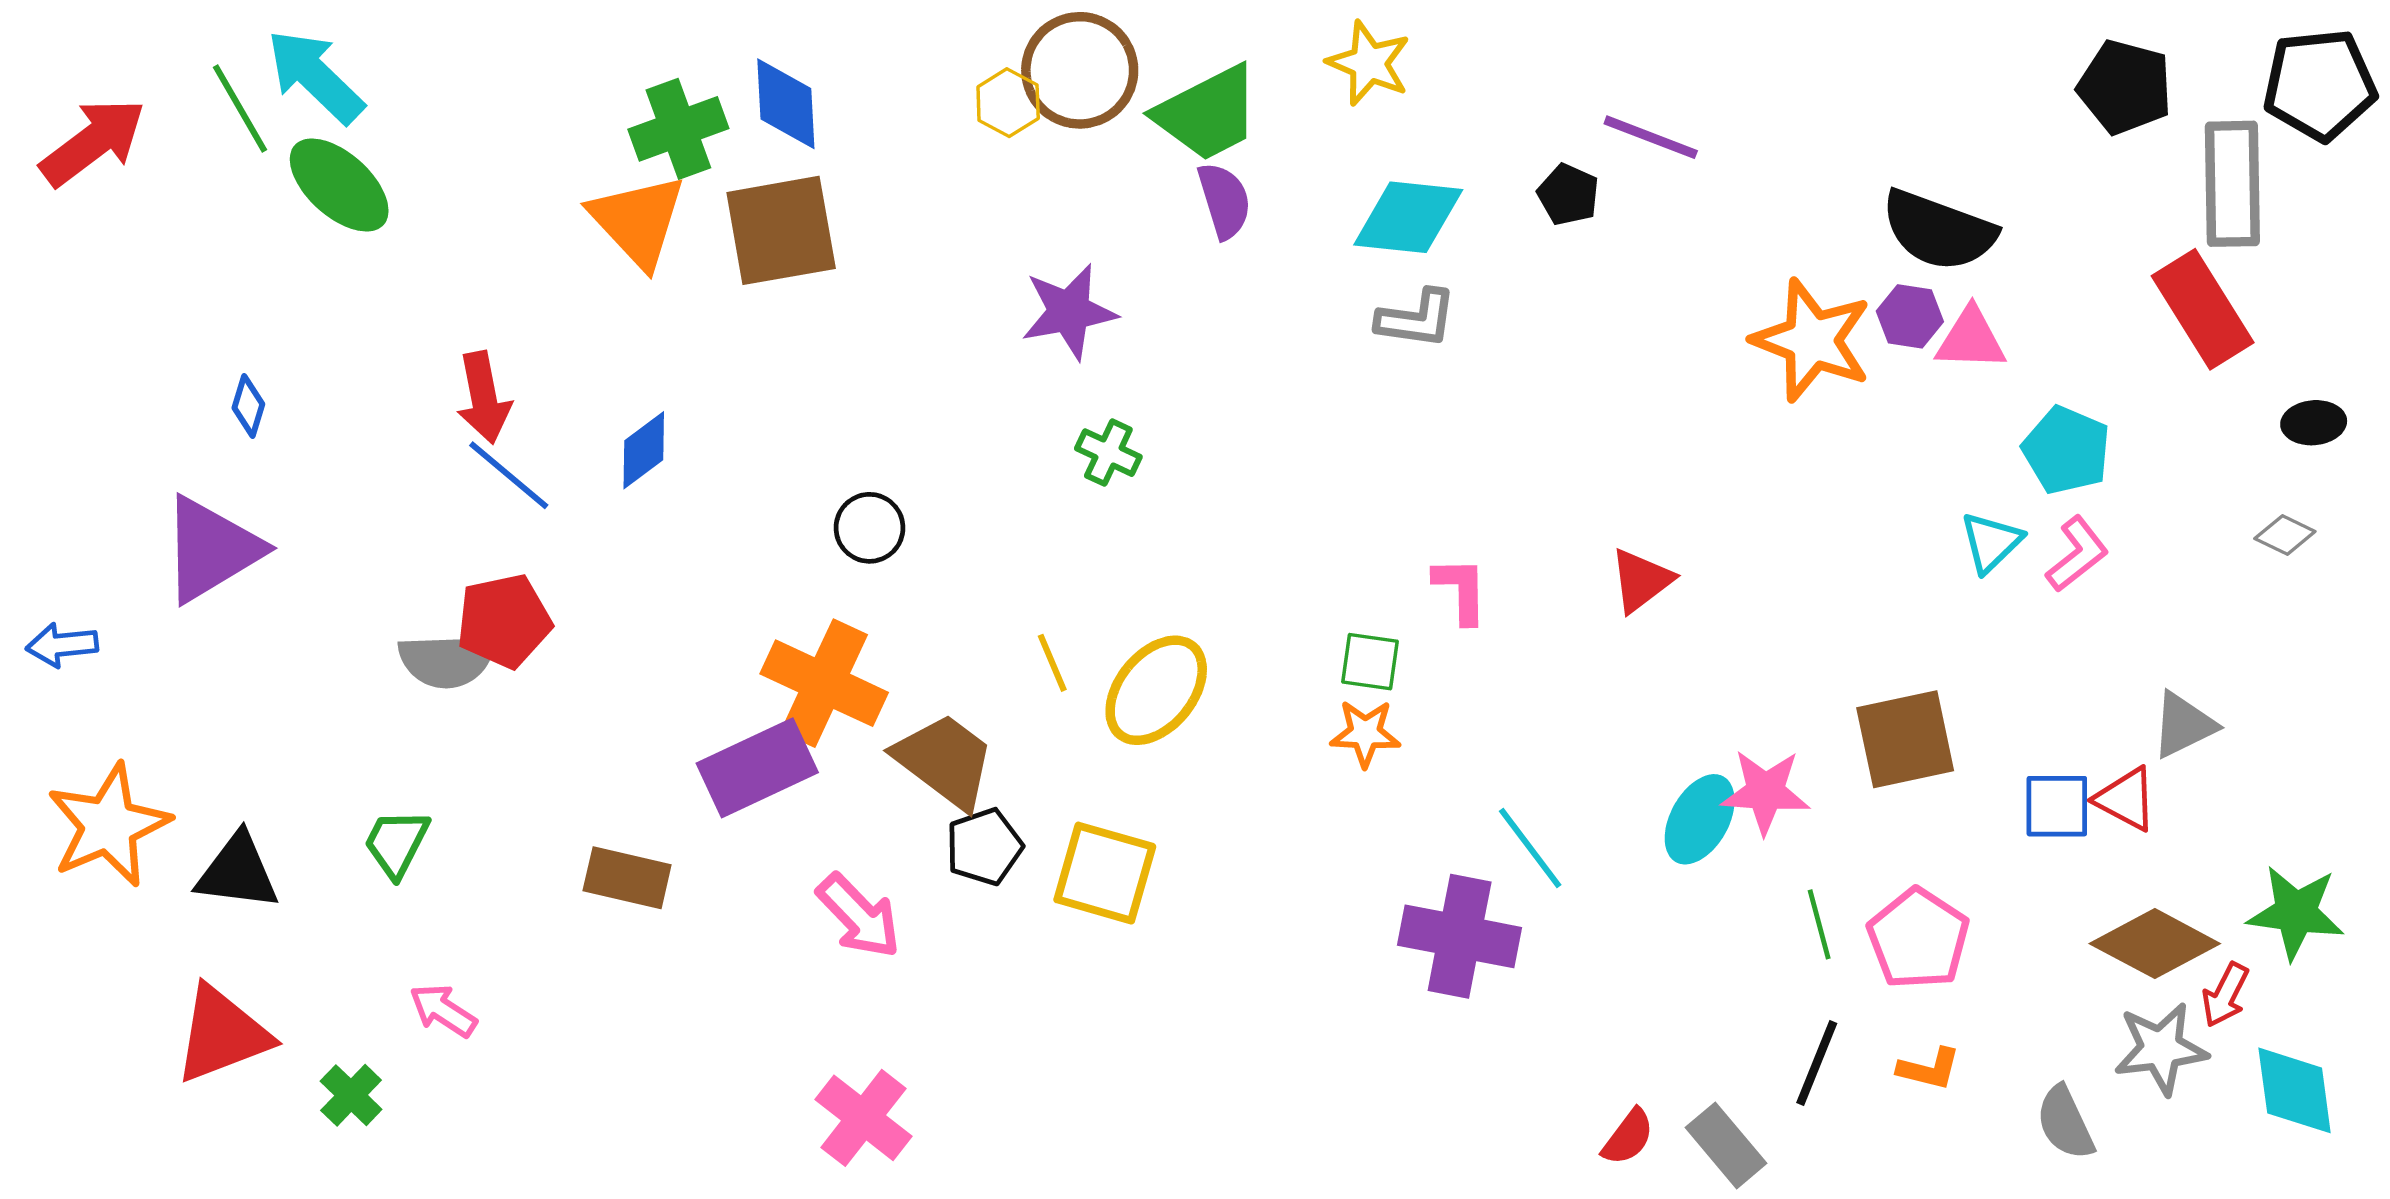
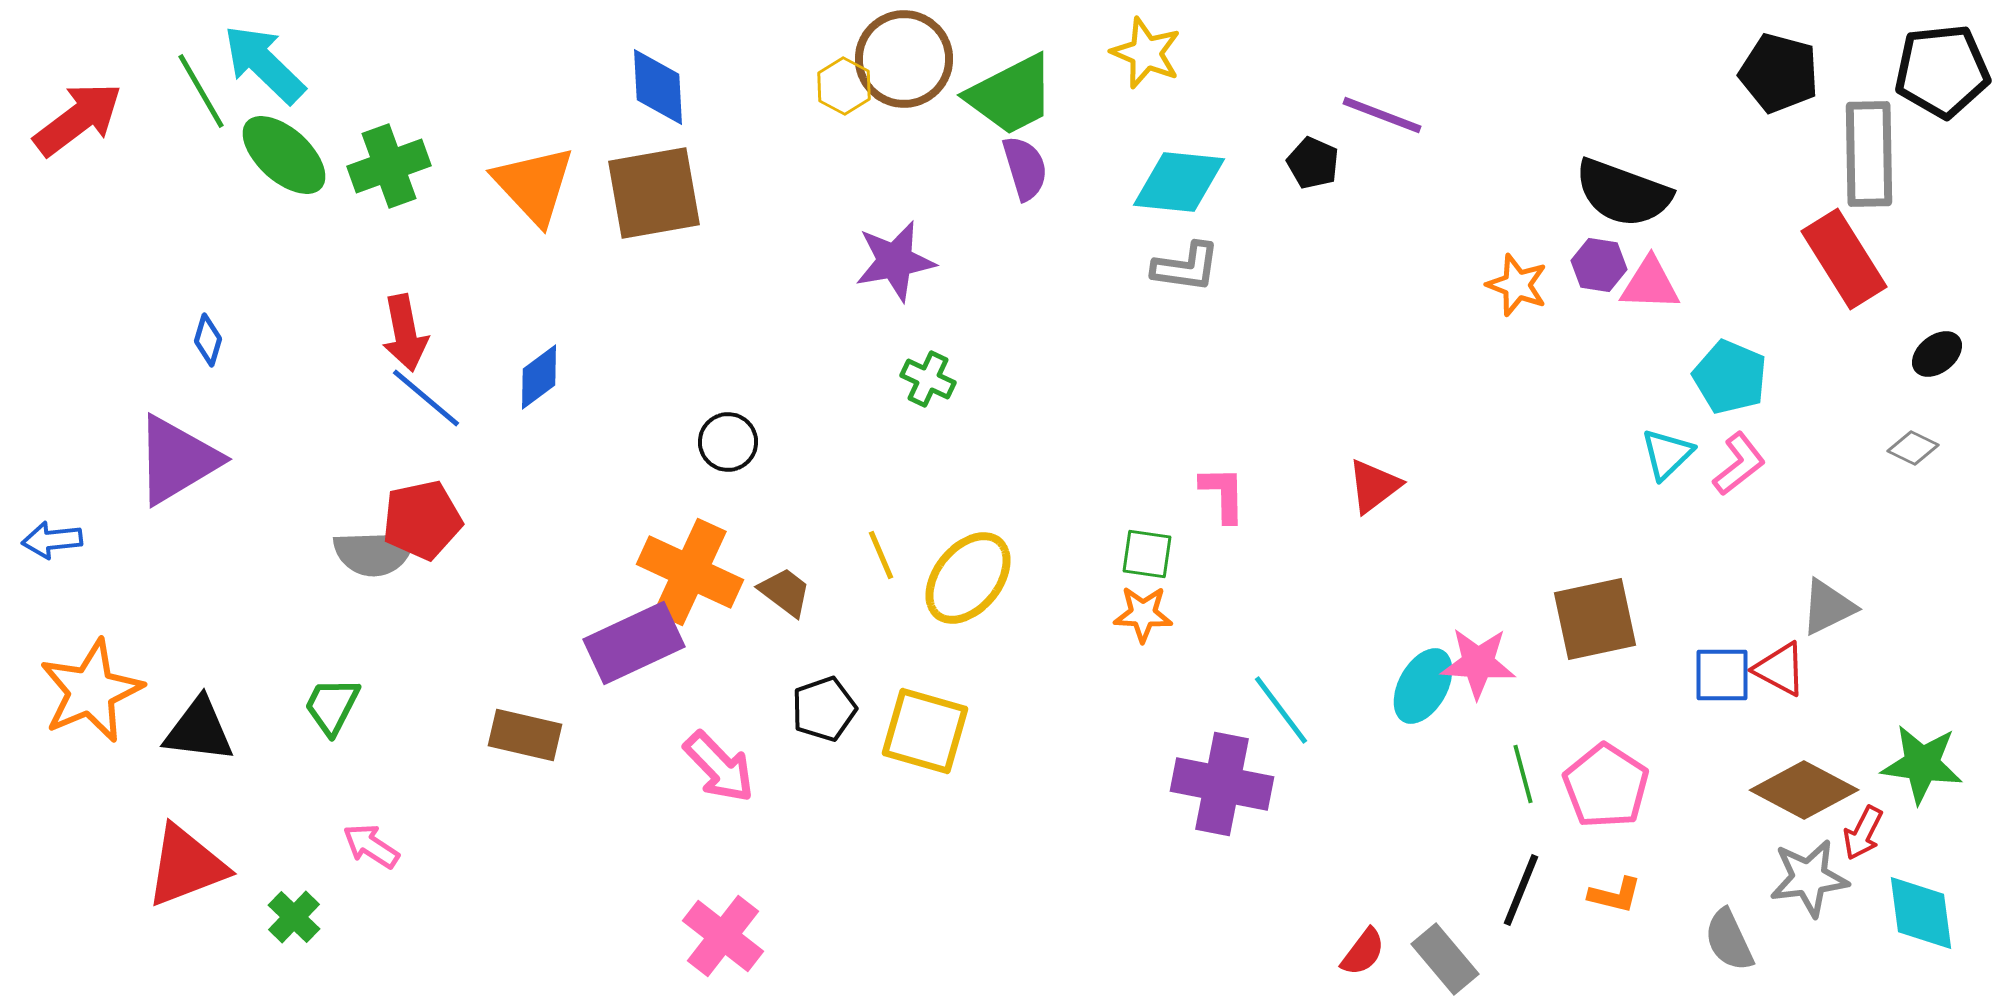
green cross: (678, 129) -> (389, 166), moved
orange star: (1812, 340) -> (1517, 285), size x0.6
black ellipse: (2314, 423) -> (1937, 354), turned -33
brown trapezoid: (945, 761) -> (785, 592), moved, size x0.6

